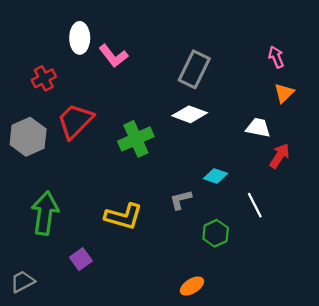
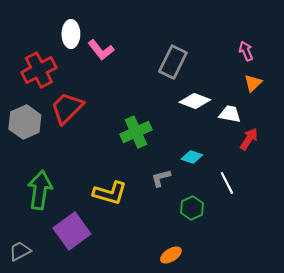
red cross: (44, 78) -> (39, 70), size x1.6
white diamond: (190, 114) -> (195, 101), moved
green cross: (136, 139) -> (136, 132), moved
purple square: (81, 259) -> (72, 231), size x1.8

